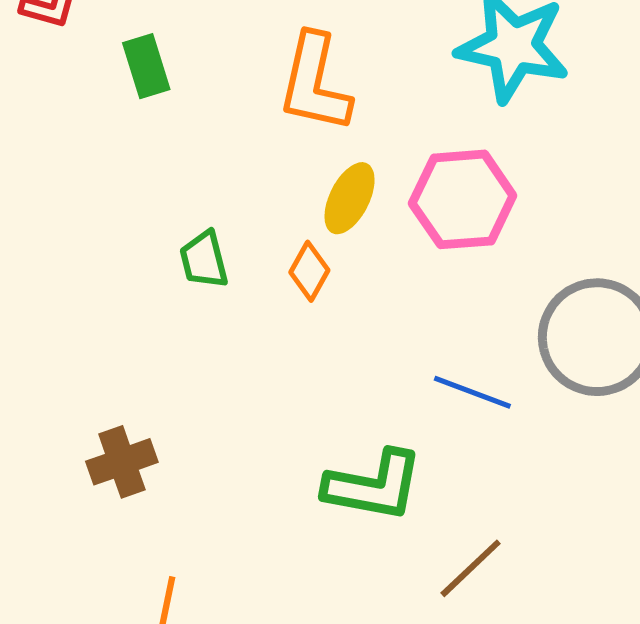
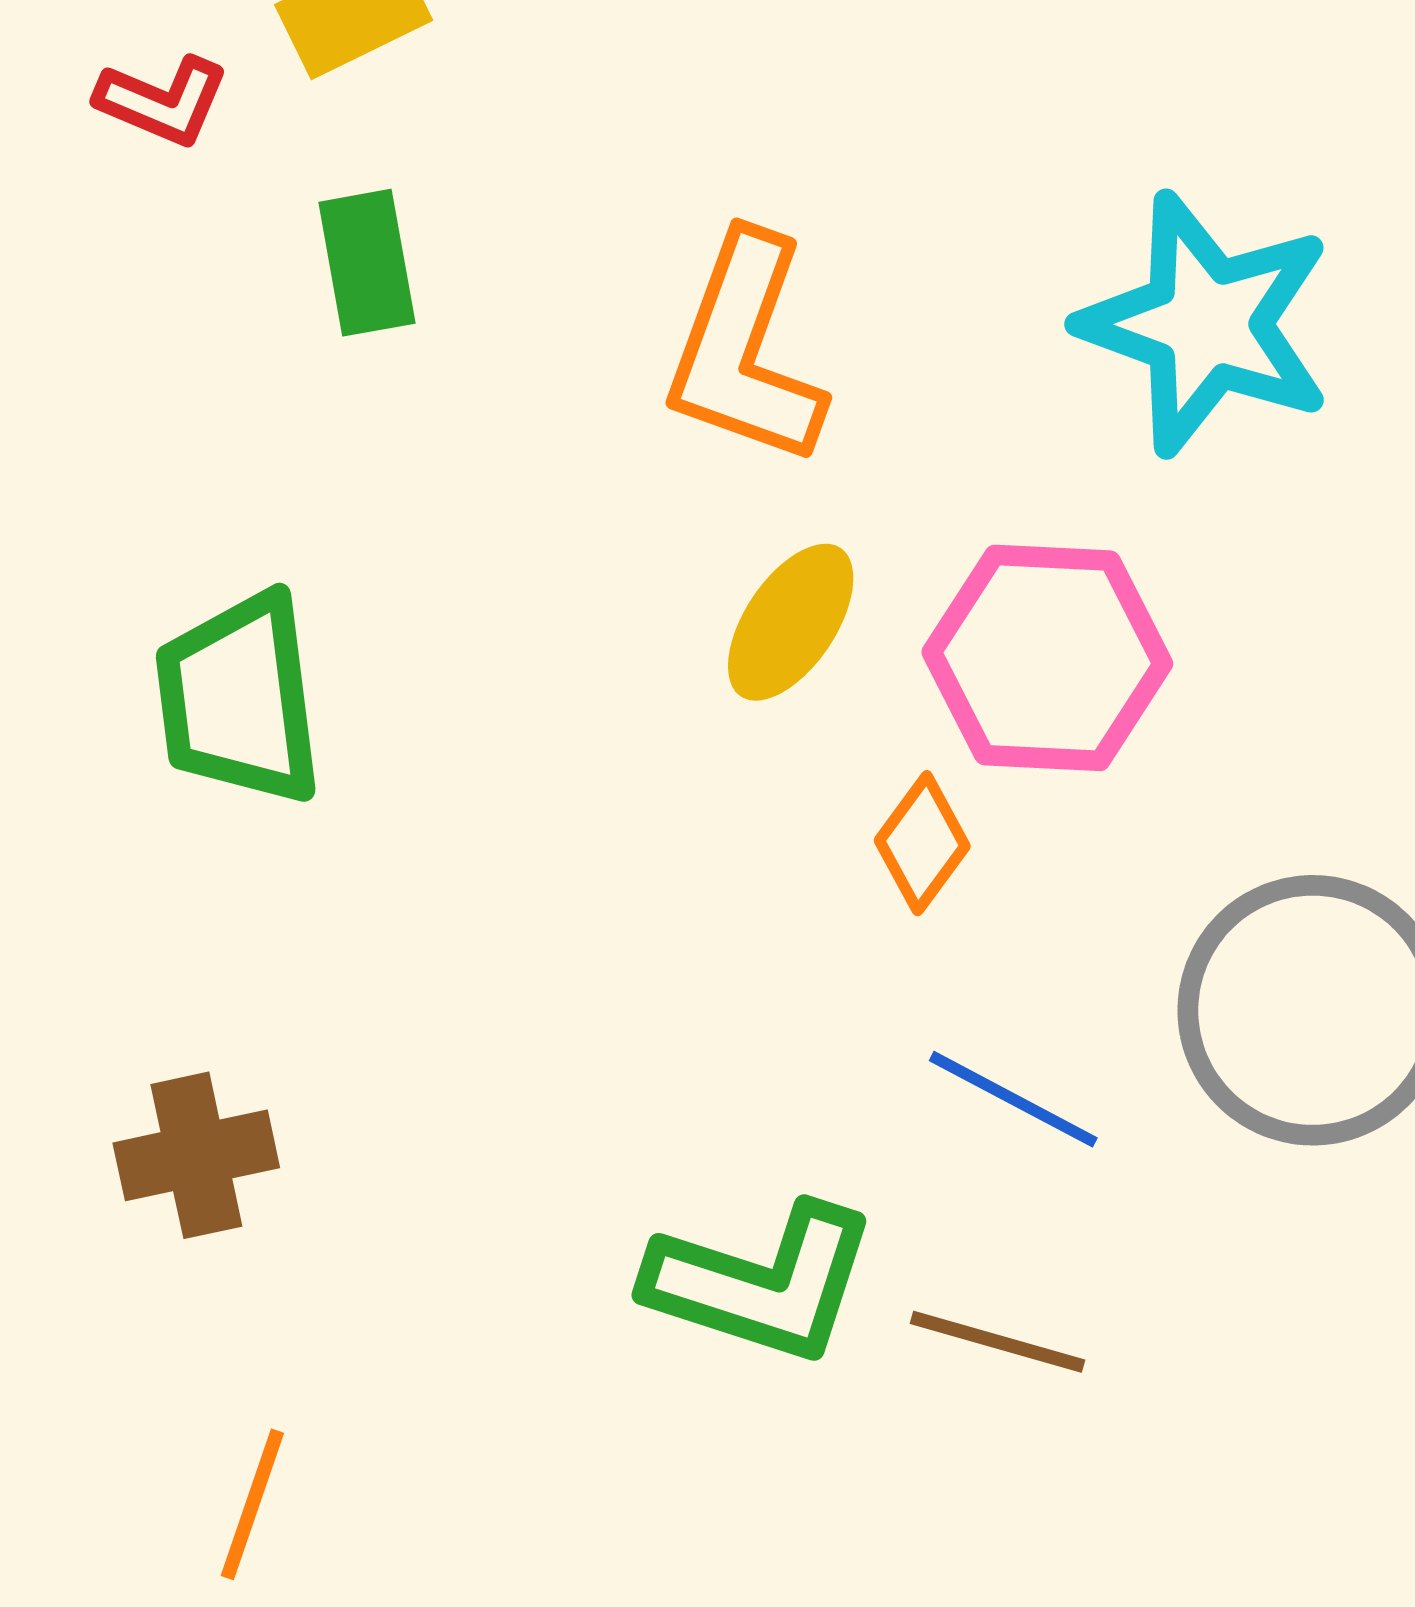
green trapezoid: (204, 260) -> (239, 699), moved, size x1.6
orange diamond: (309, 271) -> (922, 843), moved
brown line: (471, 568) -> (997, 1342), moved, turned 52

